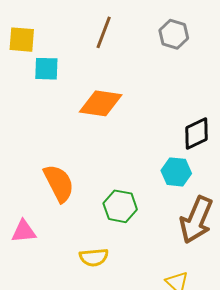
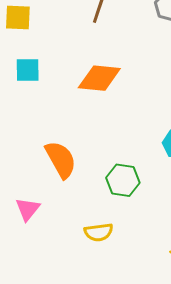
cyan square: (46, 69) -> (28, 70), moved
pink triangle: (24, 231) -> (28, 209), turned -44

